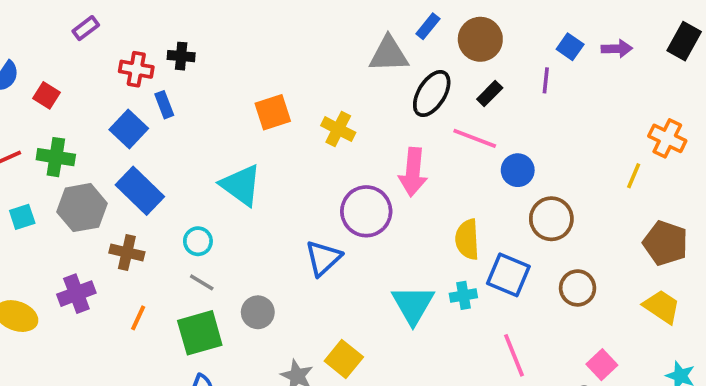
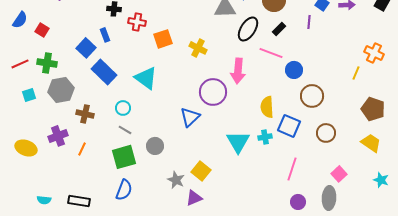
red cross: (136, 69) -> (137, 22), moved
blue rectangle: (140, 191) -> (104, 72), moved
orange line: (138, 318) -> (82, 149), moved
pink line: (514, 355) -> (292, 169), turned 40

